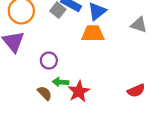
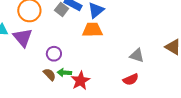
gray triangle: (139, 25) -> (137, 56), moved
brown semicircle: (45, 93) -> (49, 74), moved

